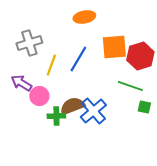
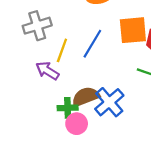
purple arrow: (21, 83) -> (47, 71), moved
pink circle: (39, 96) -> (77, 124), moved

